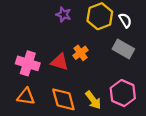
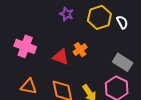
gray rectangle: (123, 49) -> (123, 62), moved
pink cross: (28, 63) -> (25, 46), moved

